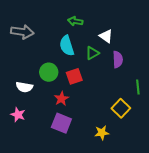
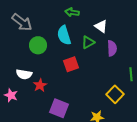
gray arrow: (22, 32) -> (22, 22), turned 30
green circle: (49, 72) -> (38, 45), moved
red star: (61, 99) -> (40, 85), moved
pink star: (18, 115) -> (11, 95), moved

